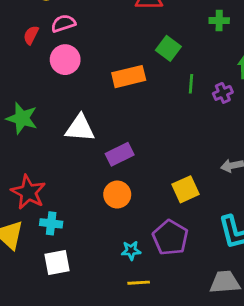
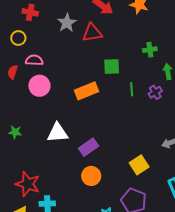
green cross: (219, 21) -> (150, 50), moved
pink semicircle: (63, 23) -> (34, 60), turned 30
green square: (168, 48) -> (112, 67), turned -30
green star: (22, 118) -> (15, 132), size x0.6

